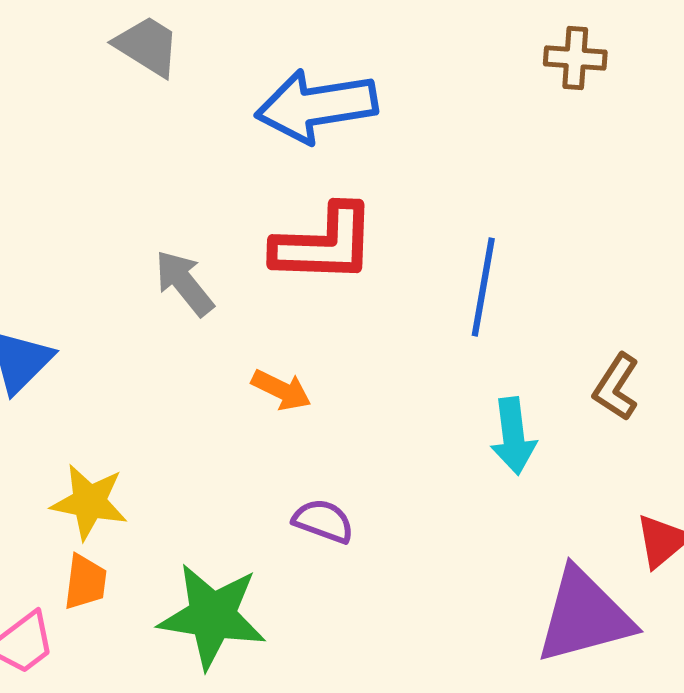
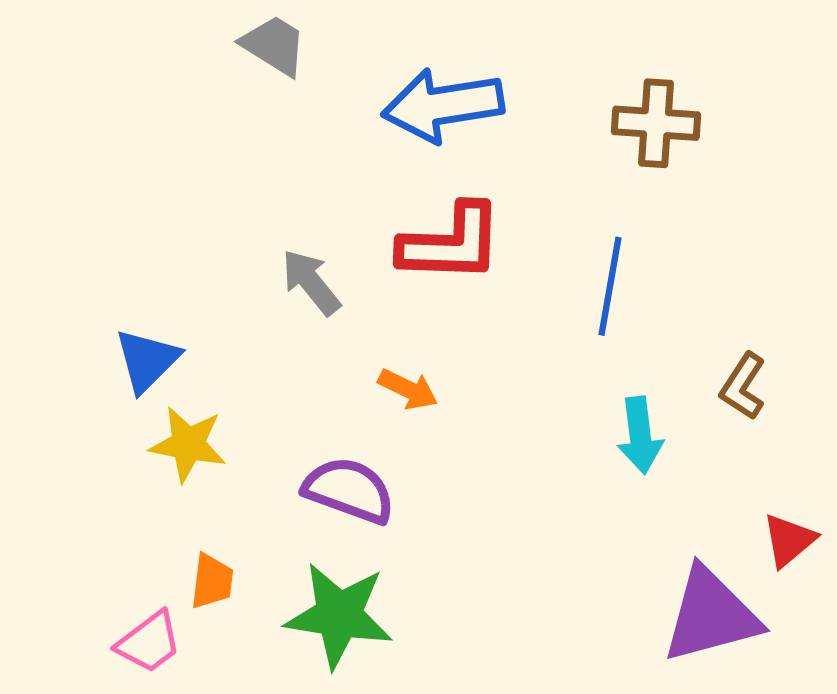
brown cross: (575, 58) -> (656, 123), moved, size x1.4
yellow star: (89, 502) -> (188, 444), moved
purple semicircle: (323, 521) -> (349, 490), moved, size x1.5

